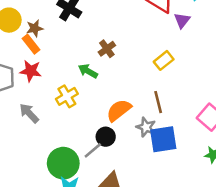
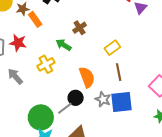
orange rectangle: (31, 44) -> (35, 19), moved
yellow rectangle: (164, 60) -> (112, 48), moved
orange semicircle: (119, 110) -> (87, 77), turned 105
gray star: (146, 127) -> (103, 99), moved

